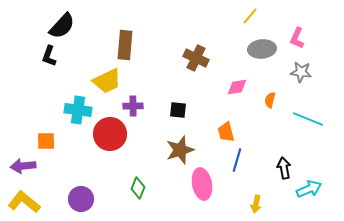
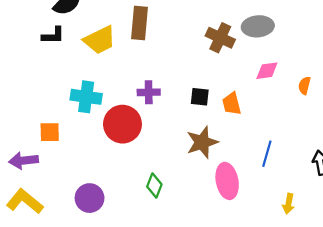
gray ellipse: (262, 49) -> (258, 26), moved
black L-shape: (49, 56) -> (53, 35), turned -110
yellow trapezoid: (107, 81) -> (100, 40), moved
orange trapezoid: (226, 132) -> (232, 104), moved

